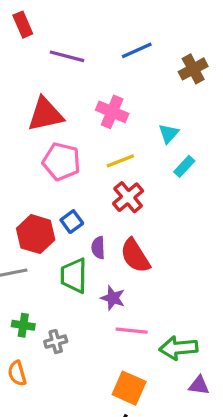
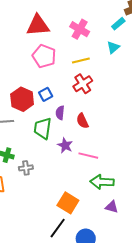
cyan rectangle: (184, 166) -> (118, 24), moved
red semicircle: (135, 256) -> (82, 121), size x0.7
pink line: (132, 331) -> (88, 156), moved

